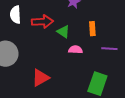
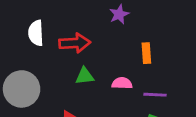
green triangle: (63, 32) -> (85, 76), moved, turned -40
purple line: (109, 49) -> (155, 95), moved

